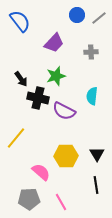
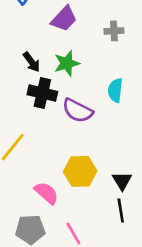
black arrow: (21, 79) -> (32, 62), moved
black triangle: (97, 154) -> (122, 181), moved

